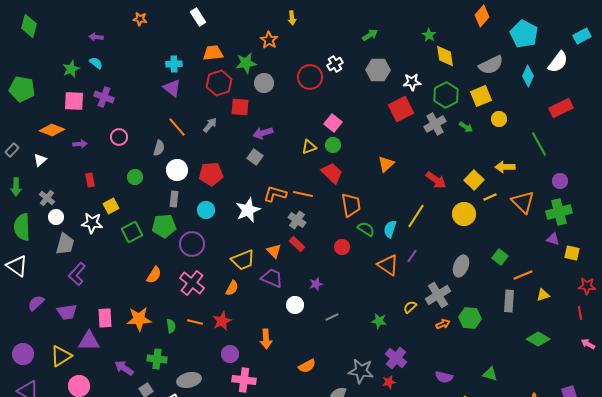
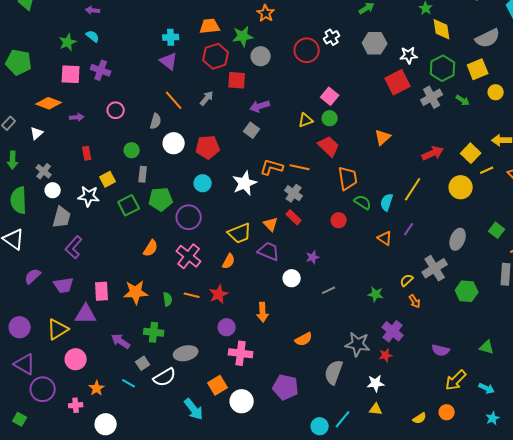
red arrow: (436, 180) -> (433, 153), turned -60
gray rectangle: (174, 199) -> (143, 174), moved
orange triangle: (388, 265) -> (385, 238), size x0.7
orange arrow: (443, 324) -> (415, 301), moved, turned 80

